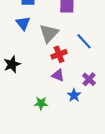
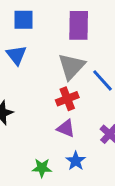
gray triangle: (49, 33) -> (71, 66), moved
blue star: (74, 95) -> (76, 161), moved

